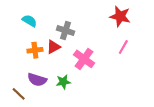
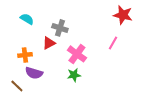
red star: (120, 16) -> (123, 15), moved
orange cross: (35, 50) -> (25, 55), moved
green star: (63, 82) -> (74, 75), moved

